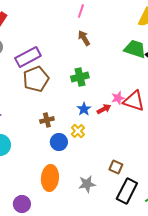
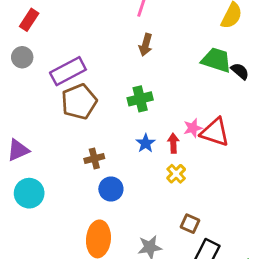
brown arrow: (84, 38) -> (146, 45), turned -133
red arrow: (104, 109) -> (173, 143), turned -64
yellow cross: (78, 131) -> (176, 174), moved

